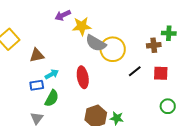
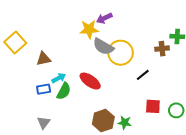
purple arrow: (63, 15) -> (104, 18), moved
red square: (161, 73) -> (153, 106), moved
red ellipse: (83, 77) -> (90, 81), turned -45
green semicircle: (52, 98) -> (64, 91), moved

